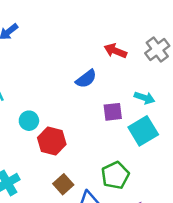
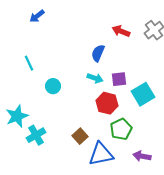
blue semicircle: (86, 79) -> (98, 53), turned 150
cyan arrow: (145, 98) -> (95, 78), moved
red hexagon: (52, 141) -> (107, 103), moved

